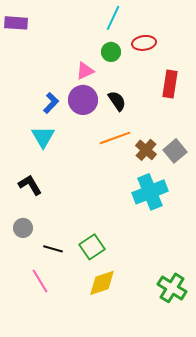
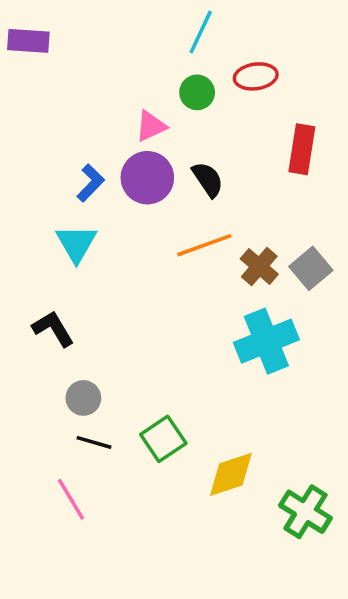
gray circle: (23, 228) -> (83, 398), moved
yellow diamond: (102, 283) -> (231, 474), moved

